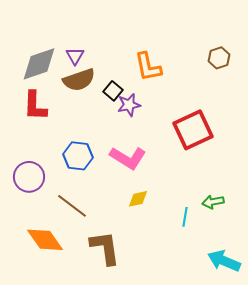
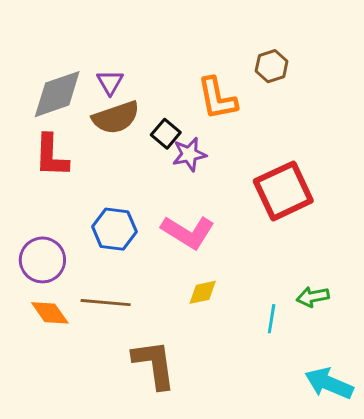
brown hexagon: (219, 58) -> (272, 66), moved
brown line: (72, 206) -> (106, 303), turned -32
orange diamond: (45, 240) -> (50, 313), moved, size x0.7

